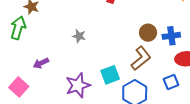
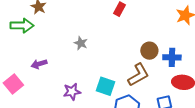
green arrow: (18, 28) -> (22, 26), turned 65
cyan square: (110, 75) -> (105, 86), turned 30
purple star: (78, 85) -> (72, 92), size x0.7

